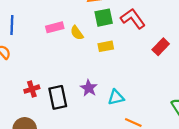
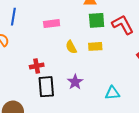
yellow semicircle: (77, 33) -> (71, 47), moved
red cross: (32, 89) -> (37, 66), moved
cyan triangle: (116, 97) -> (112, 93), moved

